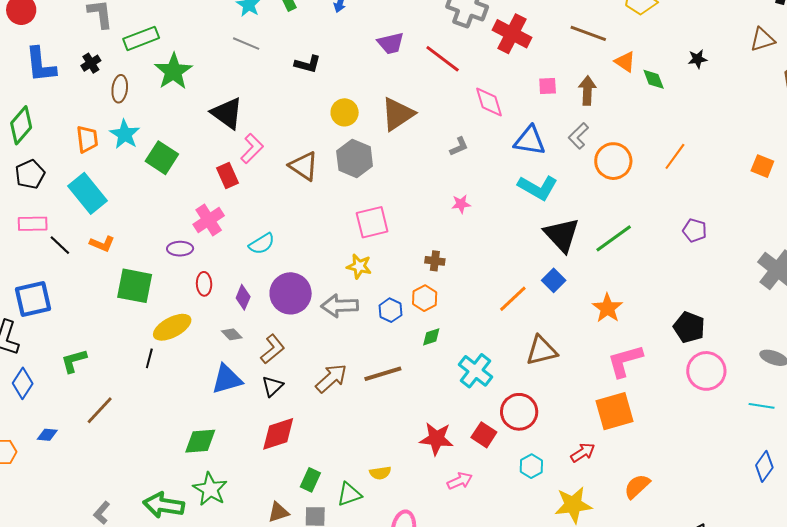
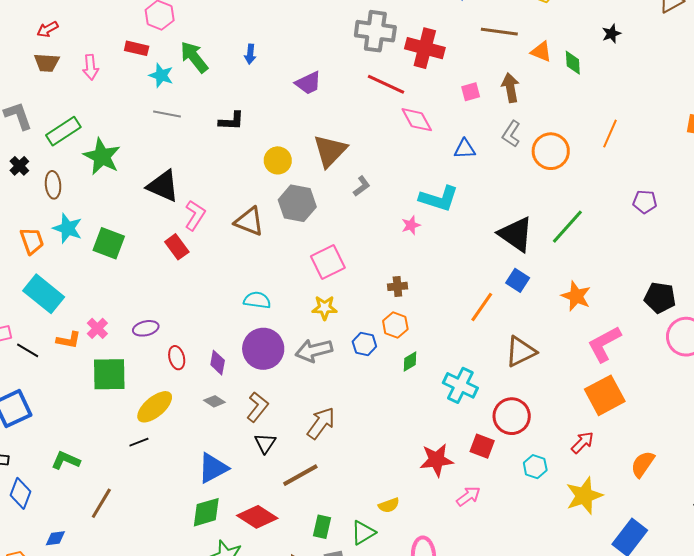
red line: (443, 59) -> (386, 84), moved
green diamond: (654, 79) -> (573, 63), turned 30
blue triangle: (530, 141) -> (465, 149), size x0.7
gray L-shape: (459, 147) -> (362, 186), moved
cyan L-shape: (538, 188) -> (439, 199), moved
pink cross: (209, 220) -> (97, 328), moved, size x0.7
cyan semicircle: (262, 244) -> (257, 300), moved, turned -128
black line: (149, 358) -> (139, 442), turned 66
green L-shape: (74, 361) -> (66, 460), turned 52
brown line: (383, 374) -> (300, 475), moved
blue triangle: (227, 379) -> (213, 468), moved
red diamond: (278, 434) -> (257, 517), moved, turned 63

